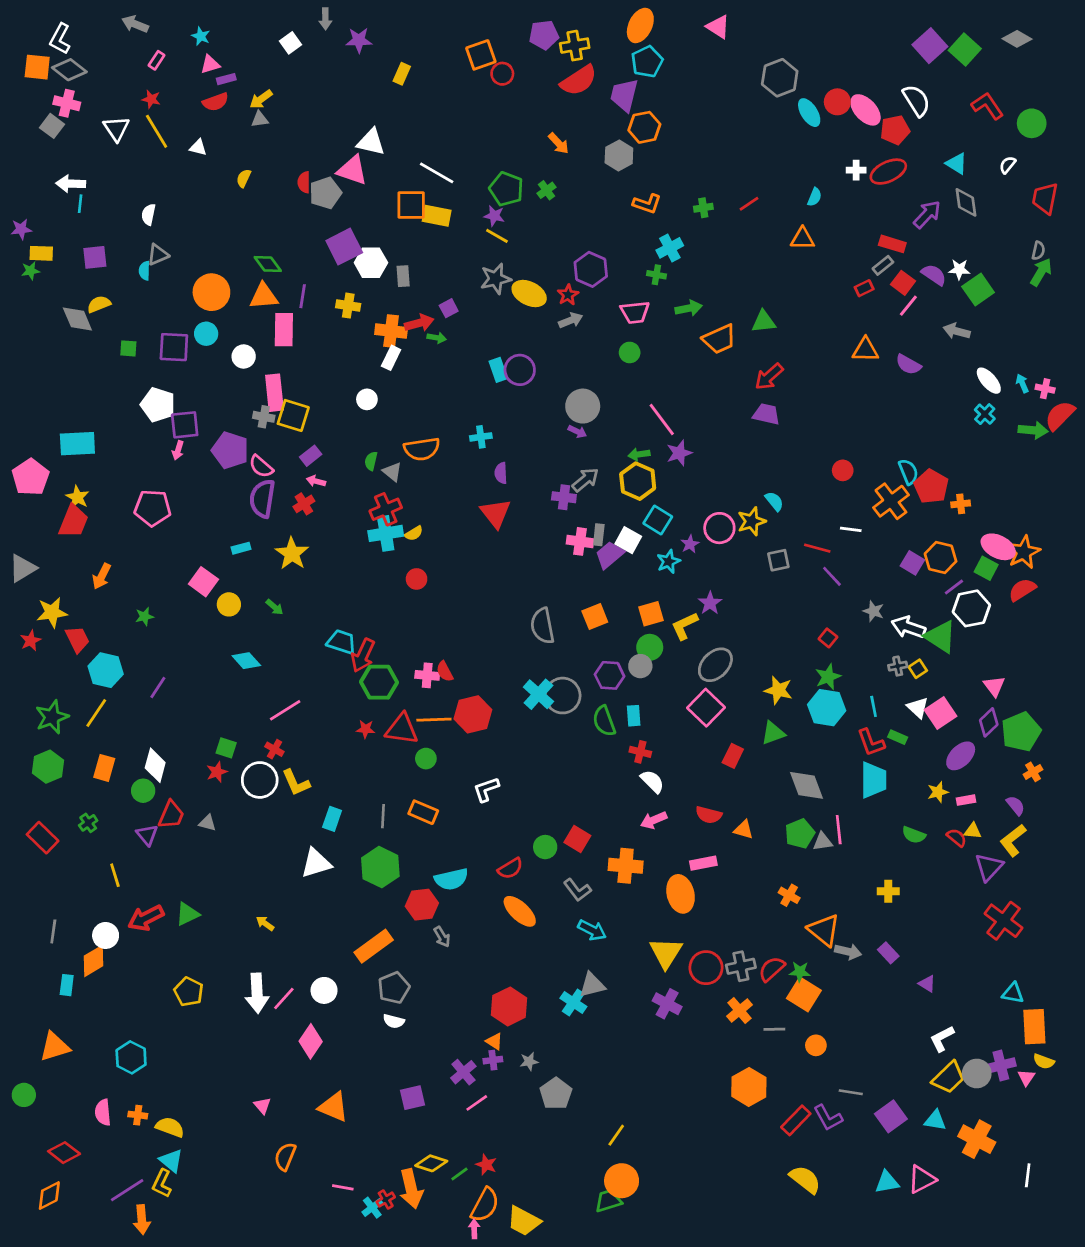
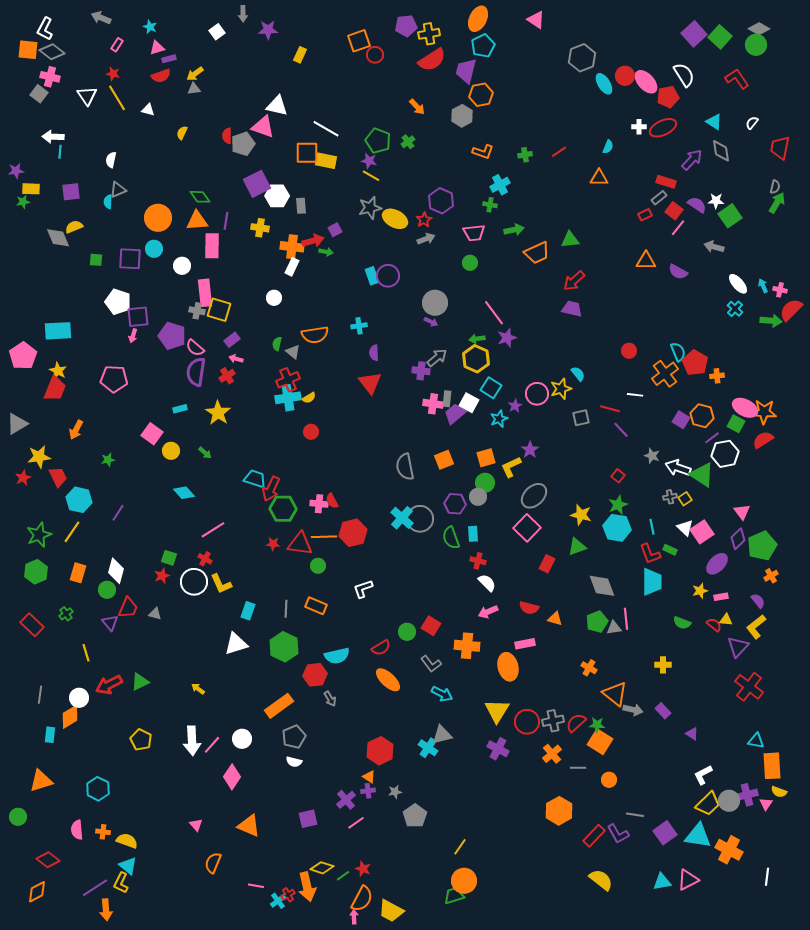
green circle: (1032, 123) -> (756, 45), moved
orange star: (1024, 552) -> (764, 412), turned 30
cyan triangle: (935, 1120) -> (698, 836), size x1.6

